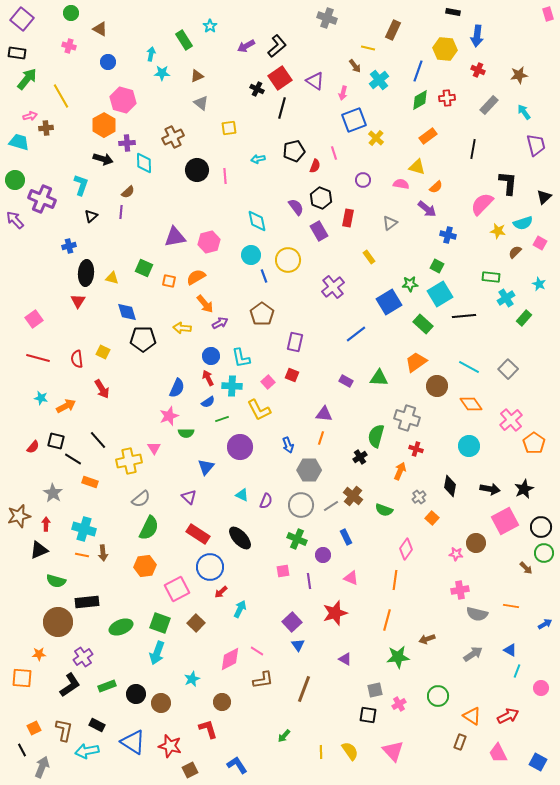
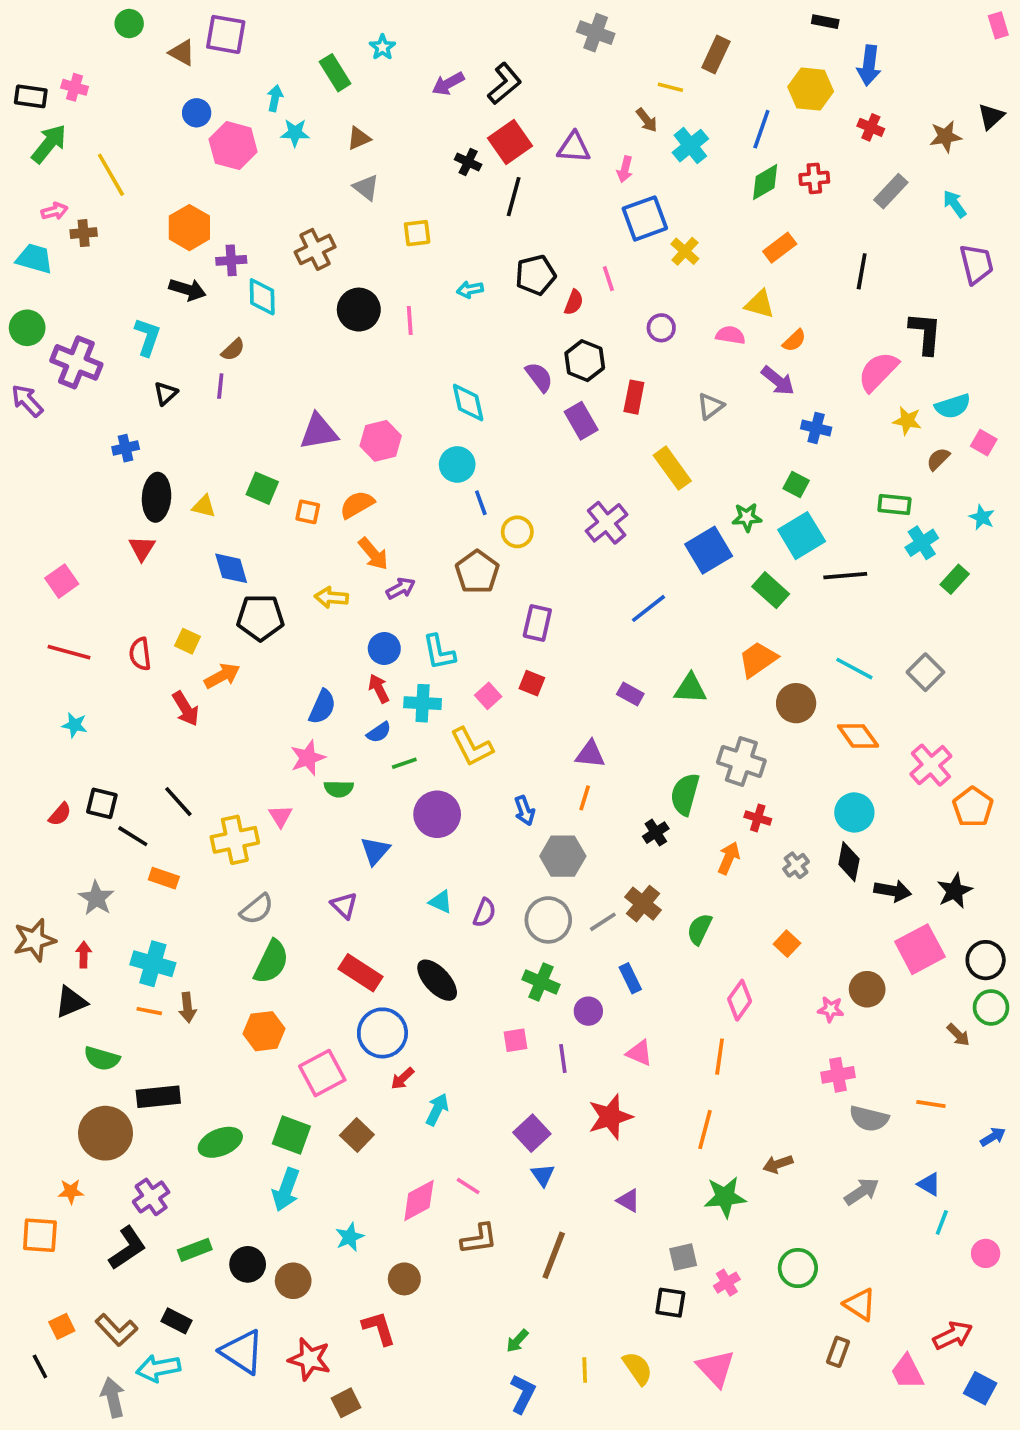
purple square: (22, 19) -> (226, 34), moved, turned -30
pink cross: (69, 46) -> (75, 87), moved
purple triangle: (315, 81) -> (574, 147), turned -30
pink hexagon: (123, 100) -> (233, 146), moved
black triangle: (544, 197) -> (991, 116), moved
yellow rectangle: (369, 257) -> (672, 468), size x1.6
yellow circle: (288, 260) -> (517, 532), moved, size x0.7
orange arrow: (66, 406) -> (222, 676), moved
black diamond: (450, 486) -> (849, 862), moved
gray cross: (419, 497) -> (796, 865), moved
green semicircle: (384, 510) -> (699, 929), turned 96
red arrow: (508, 716) -> (953, 1335), moved
brown L-shape: (64, 730) -> (116, 1330), turned 125
blue L-shape: (237, 765) -> (523, 1394), moved, turned 60
gray arrow: (42, 767) -> (113, 1397), moved, turned -35

